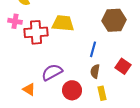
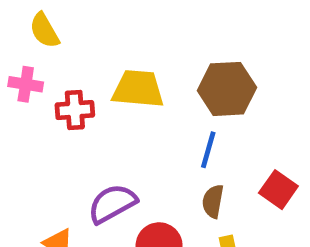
brown hexagon: (114, 20) -> (227, 89), moved
red cross: (36, 32) -> (75, 110), size x0.7

